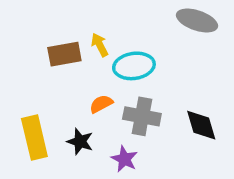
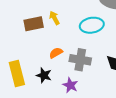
cyan ellipse: (134, 66) -> (92, 25), moved

